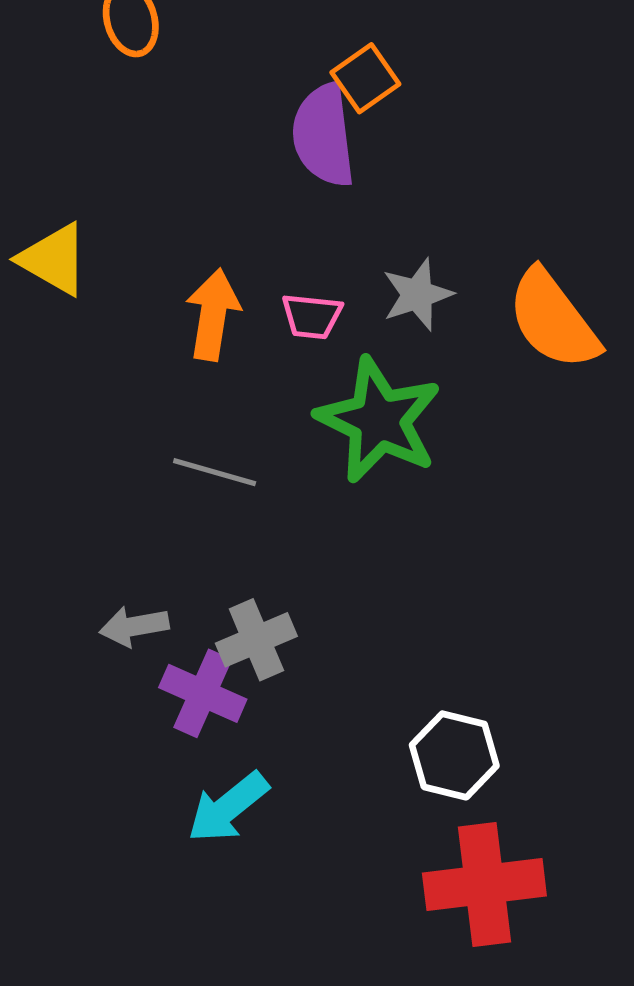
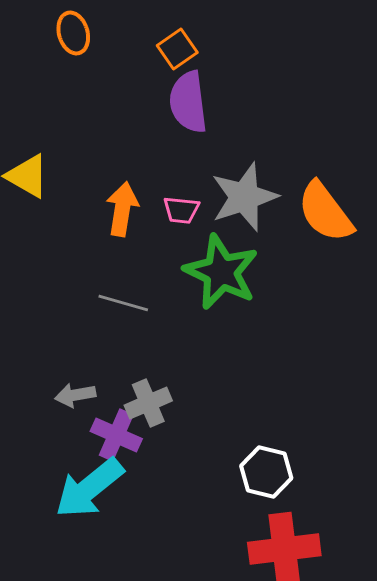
orange square: (365, 78) -> (177, 49), moved
gray star: (417, 294) -> (244, 197), size x1.6
cyan arrow: (228, 807) -> (89, 488), moved, size x1.4

